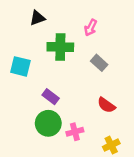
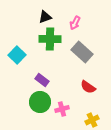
black triangle: (37, 18) -> (45, 17), moved
gray rectangle: (99, 63) -> (82, 52), size x1.5
cyan square: (20, 66) -> (17, 55), turned 30

